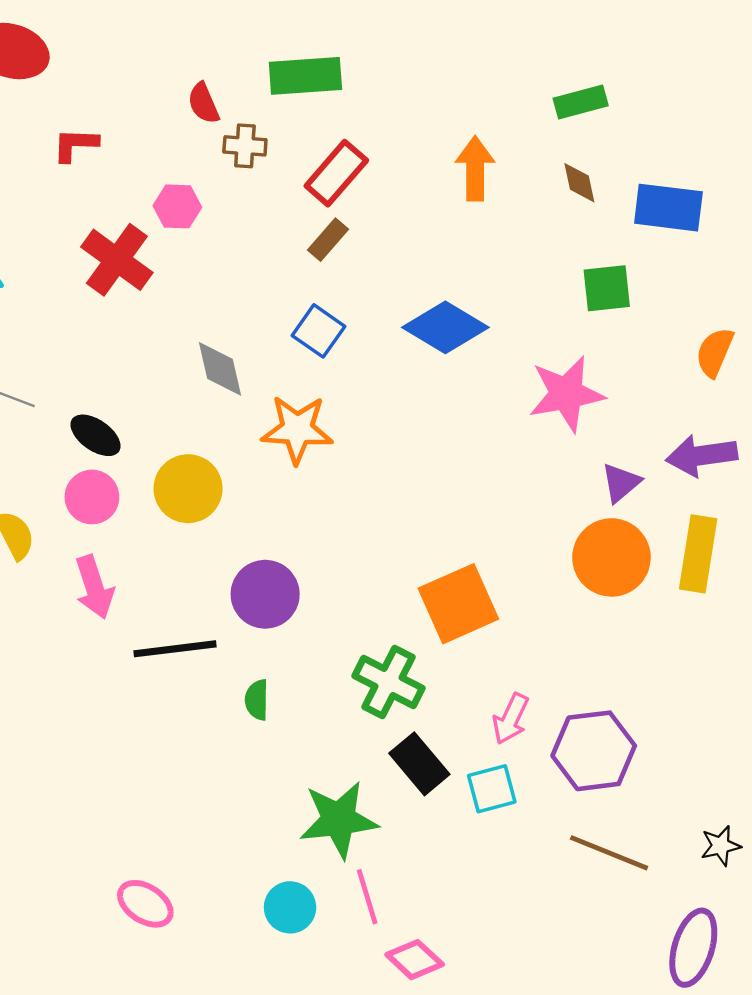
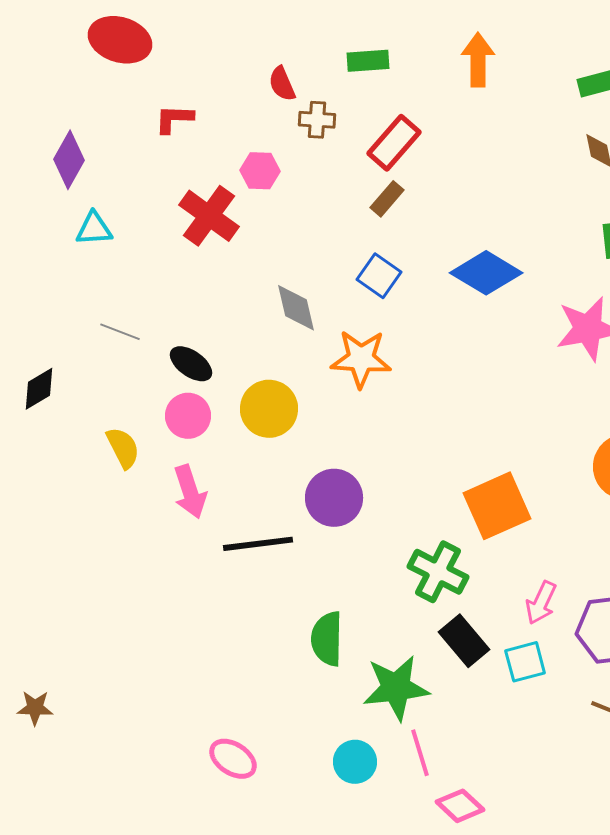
green rectangle: (305, 76) -> (368, 61), size x0.7
orange arrow: (475, 168) -> (478, 60), moved
green semicircle: (257, 700) -> (327, 639), moved, size x1.6

